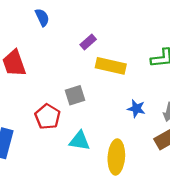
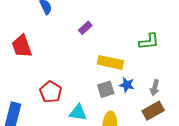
yellow rectangle: (111, 66) -> (110, 62), moved
gray square: (75, 95) -> (106, 89), moved

